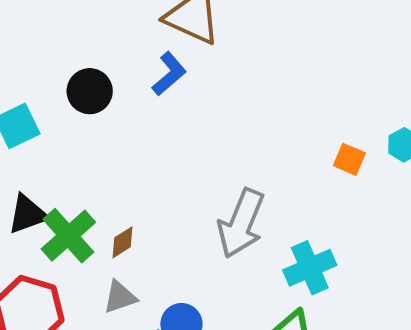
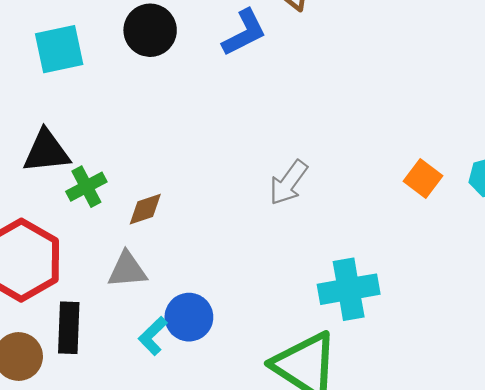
gray arrow: (241, 223) -> (288, 183), moved, size x0.6
green cross: (68, 236) -> (86, 187), size x0.6

